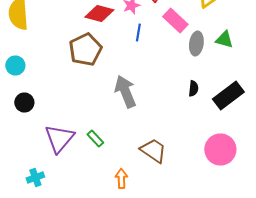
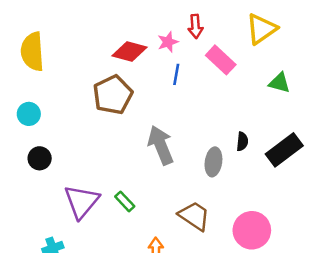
gray ellipse: (196, 44) -> (213, 162), moved
pink circle: (220, 150) -> (252, 230), moved

